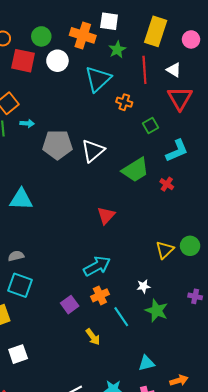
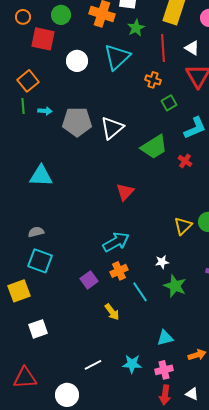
white circle: (57, 61) -> (77, 61), moved
orange cross: (124, 102) -> (153, 80), moved
cyan arrow: (27, 123) -> (45, 111), moved

